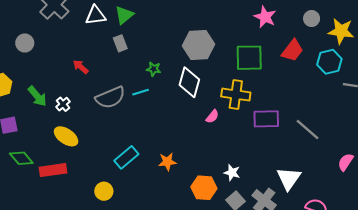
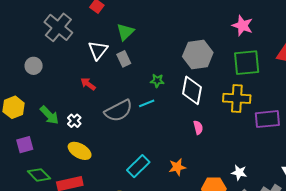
white triangle: (96, 15) -> (98, 50), moved, turned -40
pink star: (265, 17) -> (242, 26), moved
pink semicircle: (212, 116) -> (198, 128), moved, turned -48

